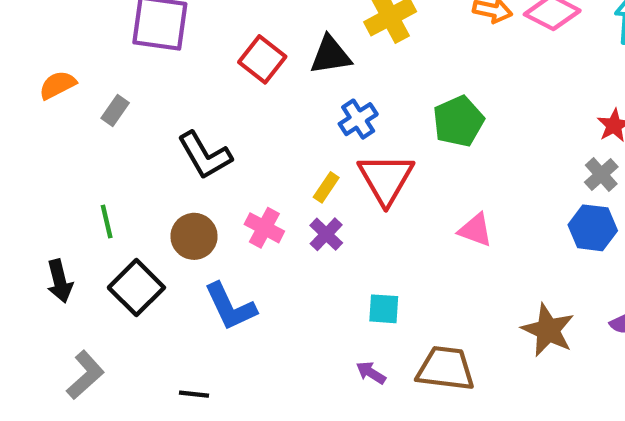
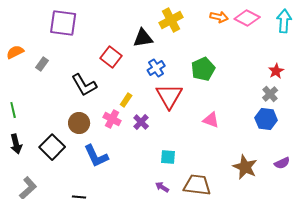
red square: (262, 59) -> (111, 57), moved
yellow rectangle: (326, 187) -> (126, 100), moved
green line: (107, 221) -> (13, 110), moved

